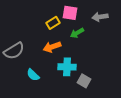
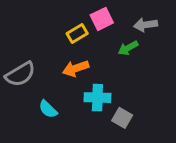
pink square: (70, 13) -> (102, 19), turned -35
green arrow: (77, 33) -> (128, 48), moved

